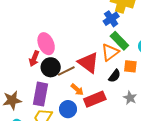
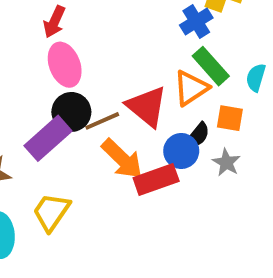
red arrow: (34, 59) -> (54, 22), moved
orange arrow: (77, 90) -> (122, 159), size x1.6
purple rectangle: (40, 94) -> (48, 138), moved, turned 35
gray star: (130, 98) -> (226, 162), moved
blue circle: (68, 109) -> (181, 151), moved

